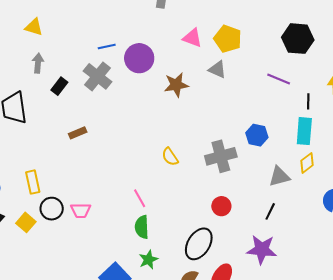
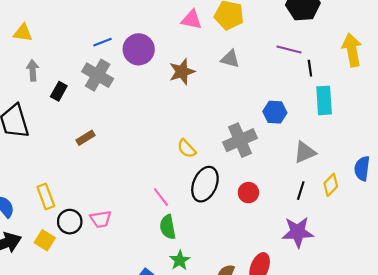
gray triangle: (217, 70) -> (230, 59), moved
black line: (308, 101) -> (310, 68), moved
yellow diamond: (307, 163) -> (331, 185), moved
black ellipse: (199, 244) -> (205, 184), moved

